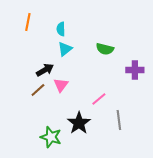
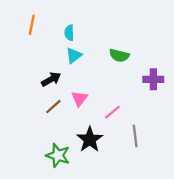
pink triangle: (61, 85) -> (79, 99), moved
brown line: (38, 90) -> (53, 107), moved

